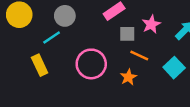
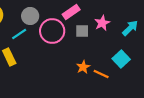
orange line: (139, 56) -> (101, 74), moved
pink circle: (91, 64) -> (52, 31), moved

